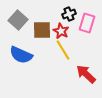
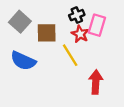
red star: (61, 31) -> (80, 34), moved
red arrow: (86, 74) -> (96, 82), turned 50

